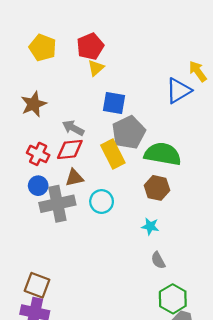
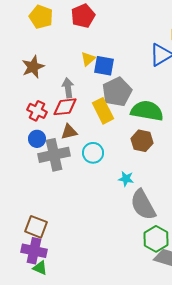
yellow triangle: (96, 68) -> (88, 59), moved
gray arrow: (73, 128) -> (68, 88), turned 54
cyan star: (150, 226) -> (126, 179), moved
gray semicircle: (158, 260) -> (143, 205), size x2.0

